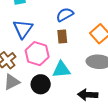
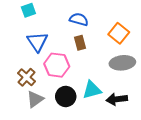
blue semicircle: (65, 15) -> (79, 19), turned 54
cyan triangle: (61, 70) -> (92, 90), moved

